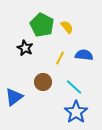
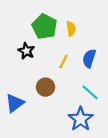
yellow semicircle: (67, 27) -> (71, 29), turned 32
blue semicircle: (84, 55) -> (89, 58), turned -78
cyan line: (74, 87) -> (90, 92), moved

